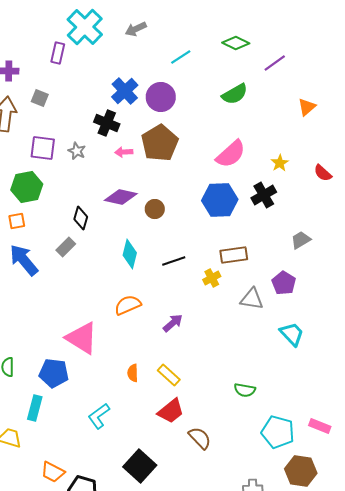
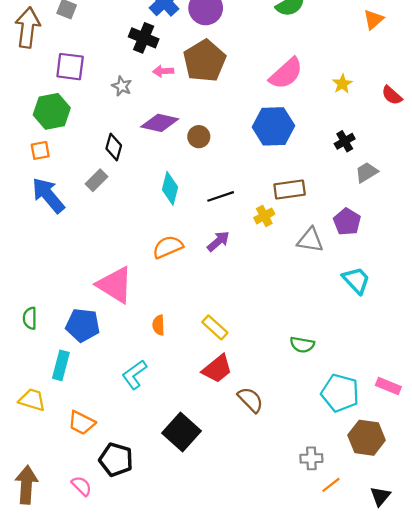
gray star: (77, 151) -> (122, 86), moved
black cross: (264, 195) -> (345, 141), moved, size x0.7
purple arrow: (173, 323) -> (218, 241), moved
orange semicircle: (133, 373) -> (159, 325), moved
orange trapezoid: (53, 472) -> (82, 423), moved

